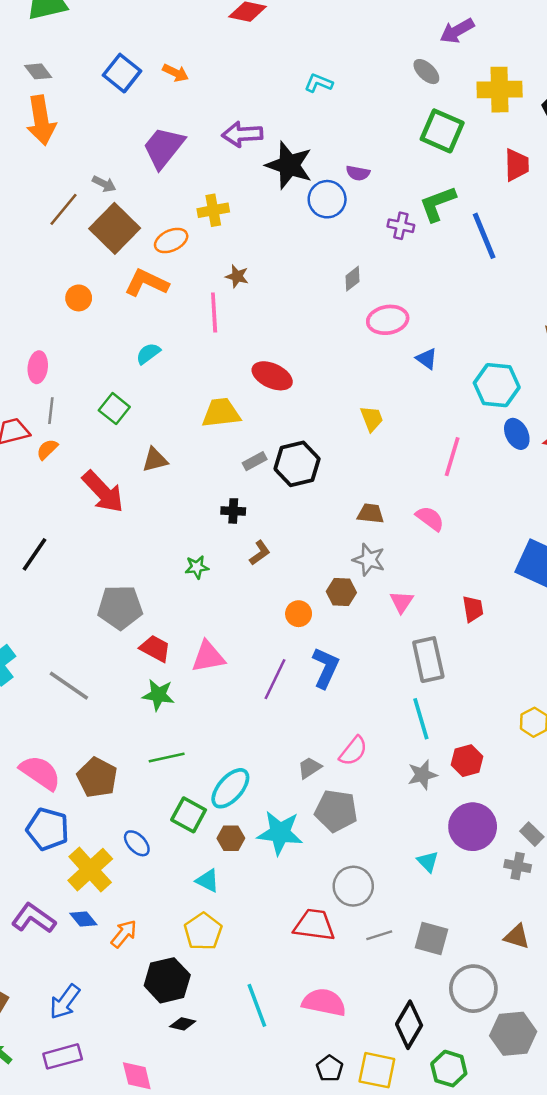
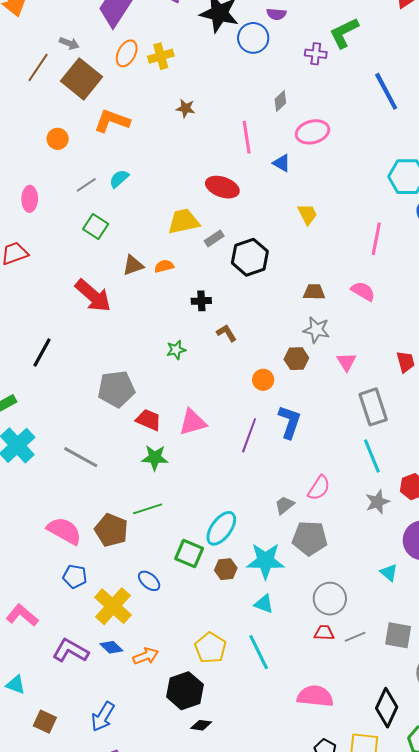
blue line: (484, 236) -> (386, 91), moved
orange ellipse: (171, 240) -> (127, 53), moved, turned -32
pink line: (214, 313) -> (247, 137), moved
blue triangle: (427, 359) -> (282, 163), moved
gray line: (51, 411) -> (86, 185), moved, turned 55
orange semicircle: (47, 449) -> (164, 266), moved, turned 36
gray rectangle: (255, 461) -> (214, 238), moved
brown L-shape: (260, 553) -> (226, 333), turned -80
green line: (167, 758) -> (148, 509), moved
blue pentagon: (48, 829) -> (75, 576), size x0.7
cyan triangle: (208, 881) -> (264, 604), moved
red trapezoid: (314, 925) -> (324, 633), moved, size x0.6
orange arrow: (124, 934) -> (146, 656), turned 35
cyan line: (257, 1005) -> (259, 652), moved

